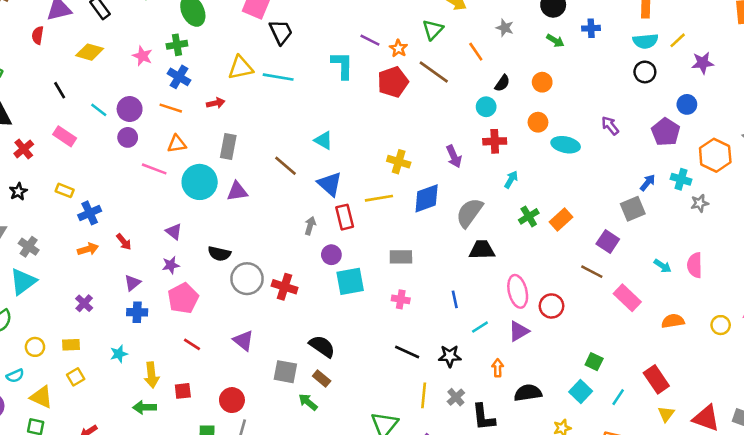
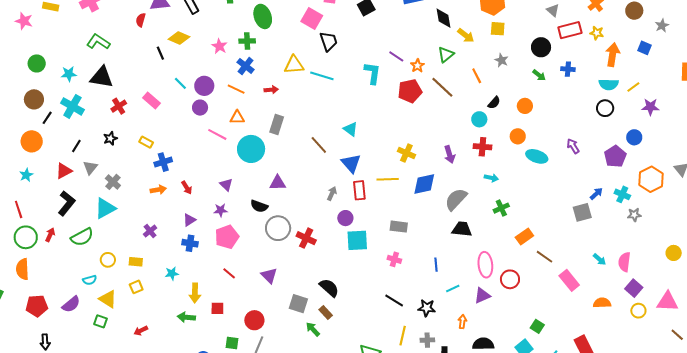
black line: (60, 90) -> (160, 53), moved
cyan arrow: (511, 180) -> (491, 178), turned 64
purple triangle: (237, 191) -> (278, 183), moved
orange rectangle: (561, 219) -> (524, 237), moved
purple square: (608, 242) -> (634, 288), moved
gray cross: (456, 397) -> (427, 340), turned 32

